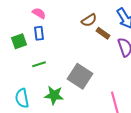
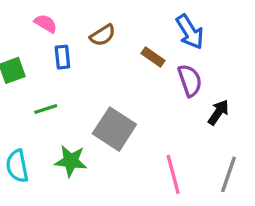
brown semicircle: (89, 20) -> (103, 35), moved
blue rectangle: (39, 33) -> (62, 57), moved

